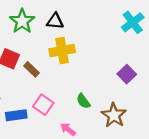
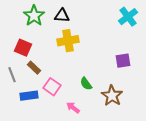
brown rectangle: (32, 69) -> (34, 68), moved
purple square: (127, 74) -> (123, 61), turned 35

